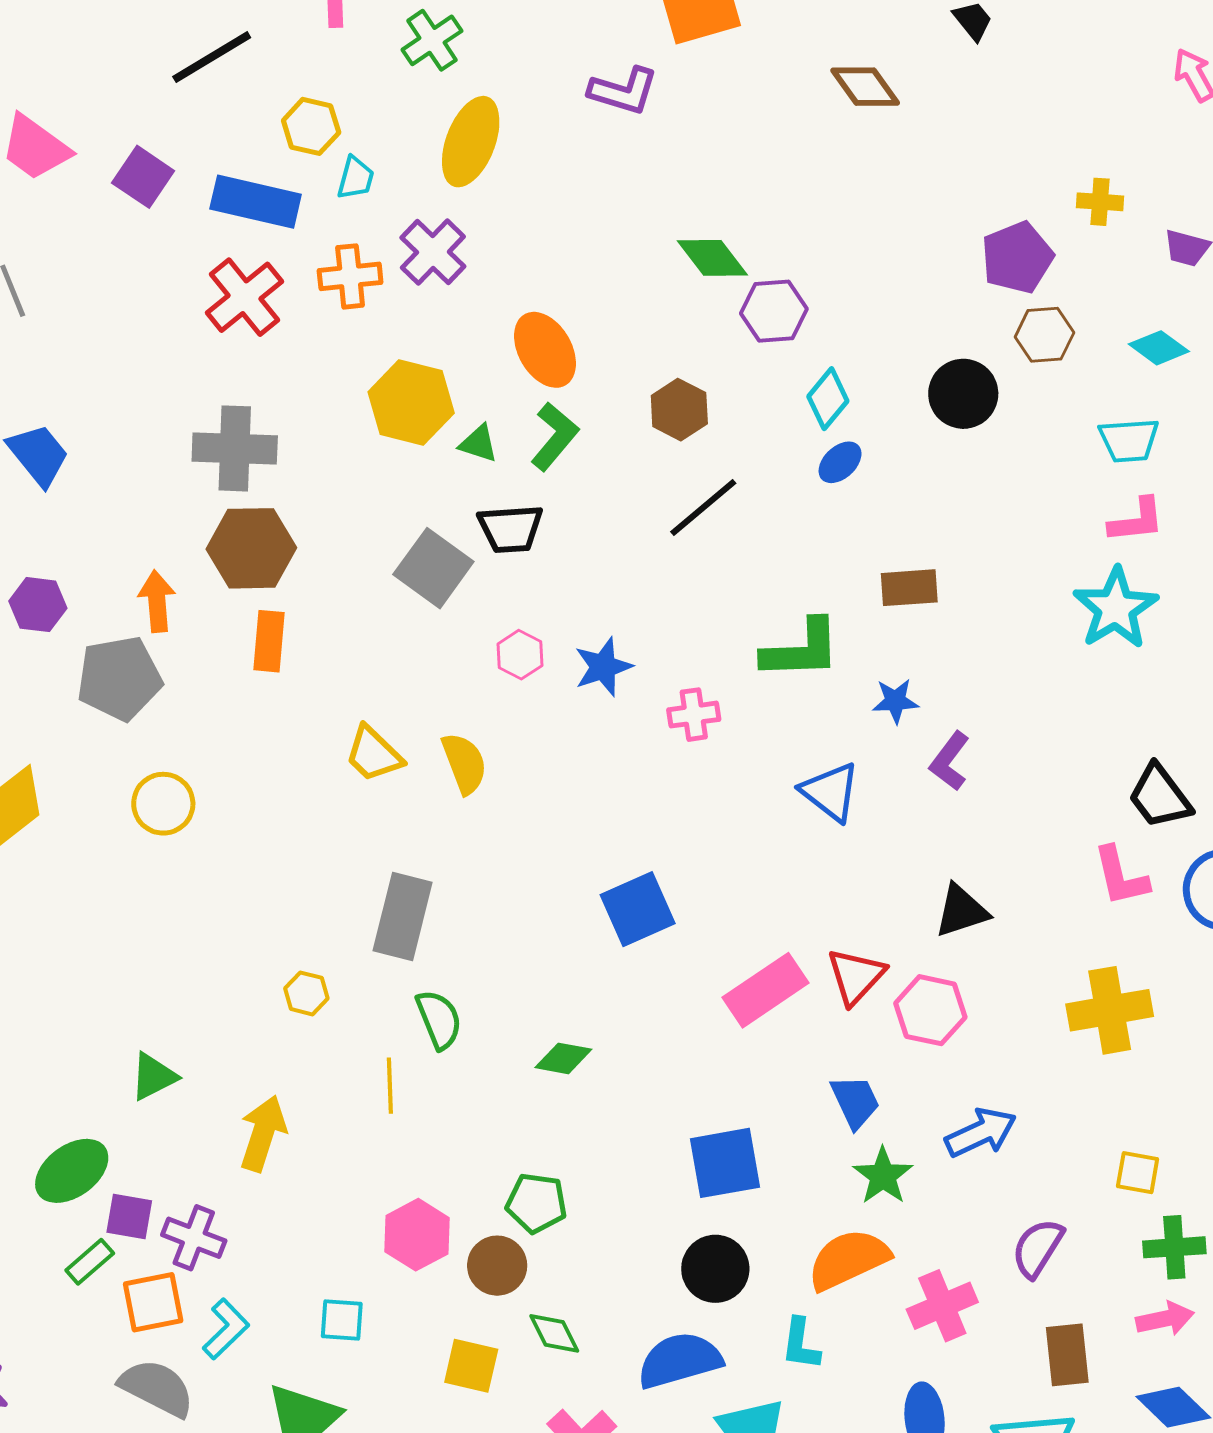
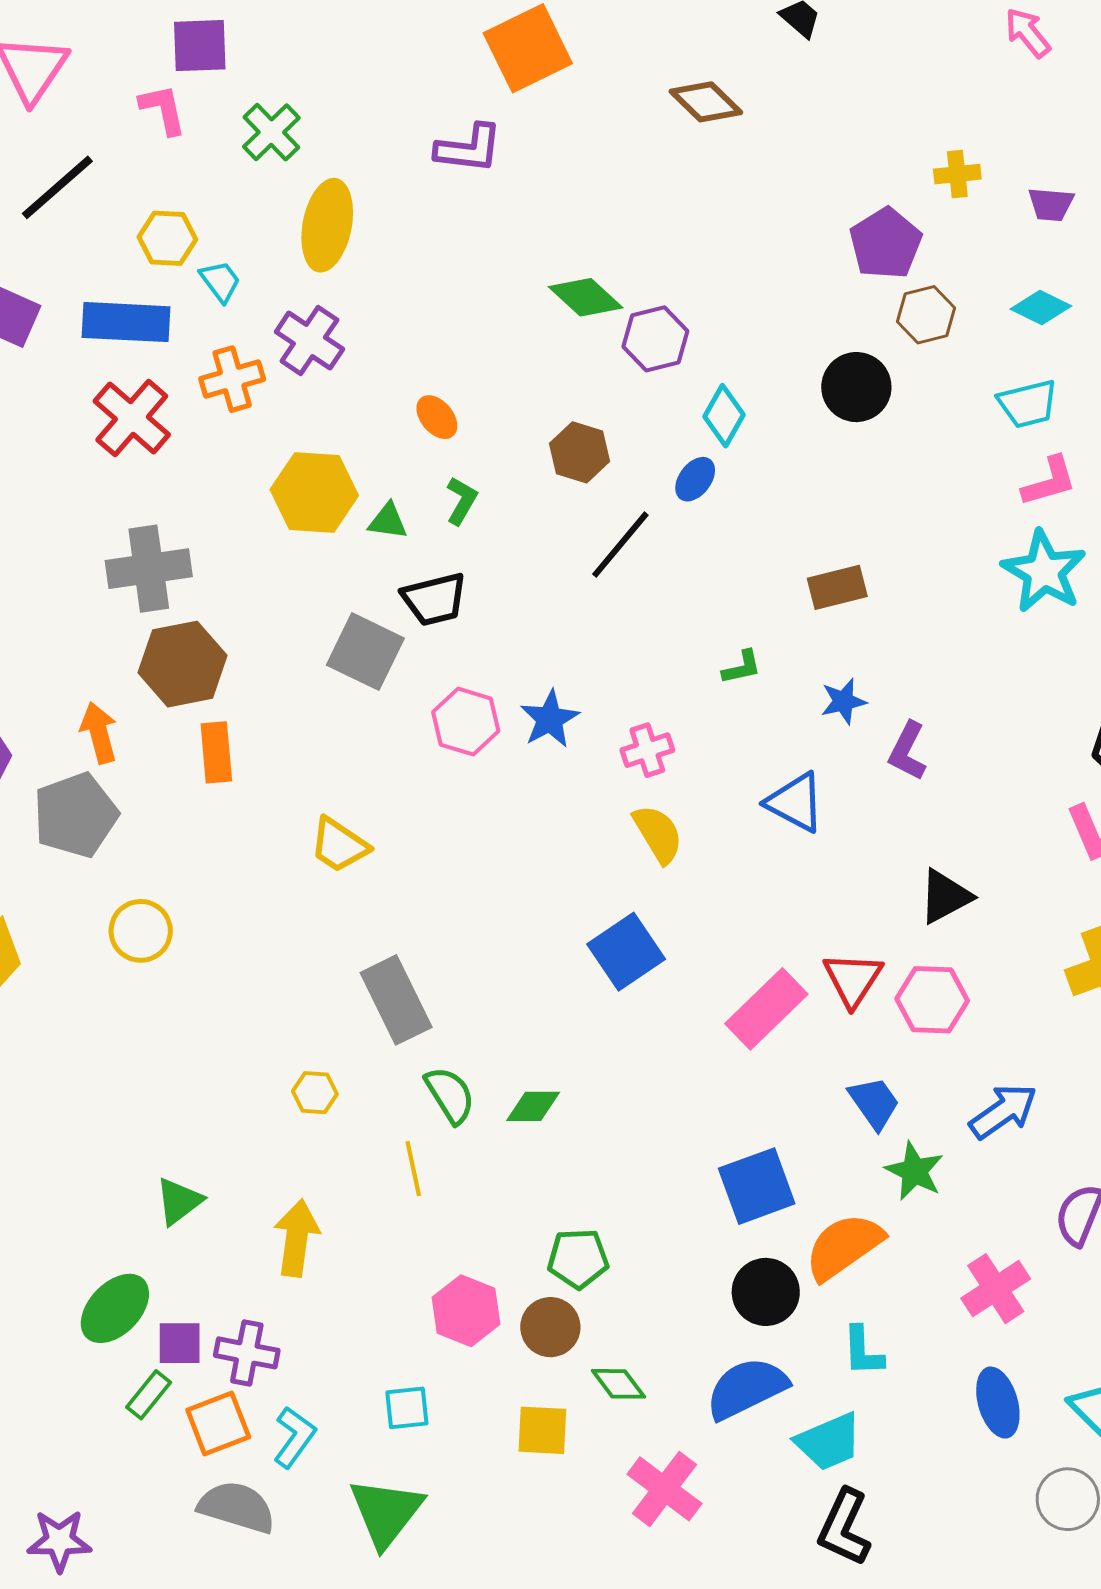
cyan trapezoid: (356, 178) -> (220, 281), turned -42
orange ellipse: (545, 350) -> (437, 417), size x0.6
green L-shape: (555, 436) -> (461, 501), size x0.7
blue ellipse: (840, 462) -> (695, 479), moved
green L-shape: (801, 650) -> (742, 667), size x0.5
pink hexagon: (520, 655) -> (466, 722), size x1.4
yellow semicircle: (464, 763) -> (658, 834), moved
gray rectangle: (403, 917) -> (396, 1000), turned -30
green diamond: (563, 1058) -> (533, 1106), moved
orange semicircle: (848, 1259) -> (844, 1246), moved

